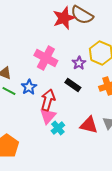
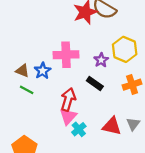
pink cross: (46, 58) -> (66, 55), turned -30
blue star: (29, 87) -> (43, 71), moved

